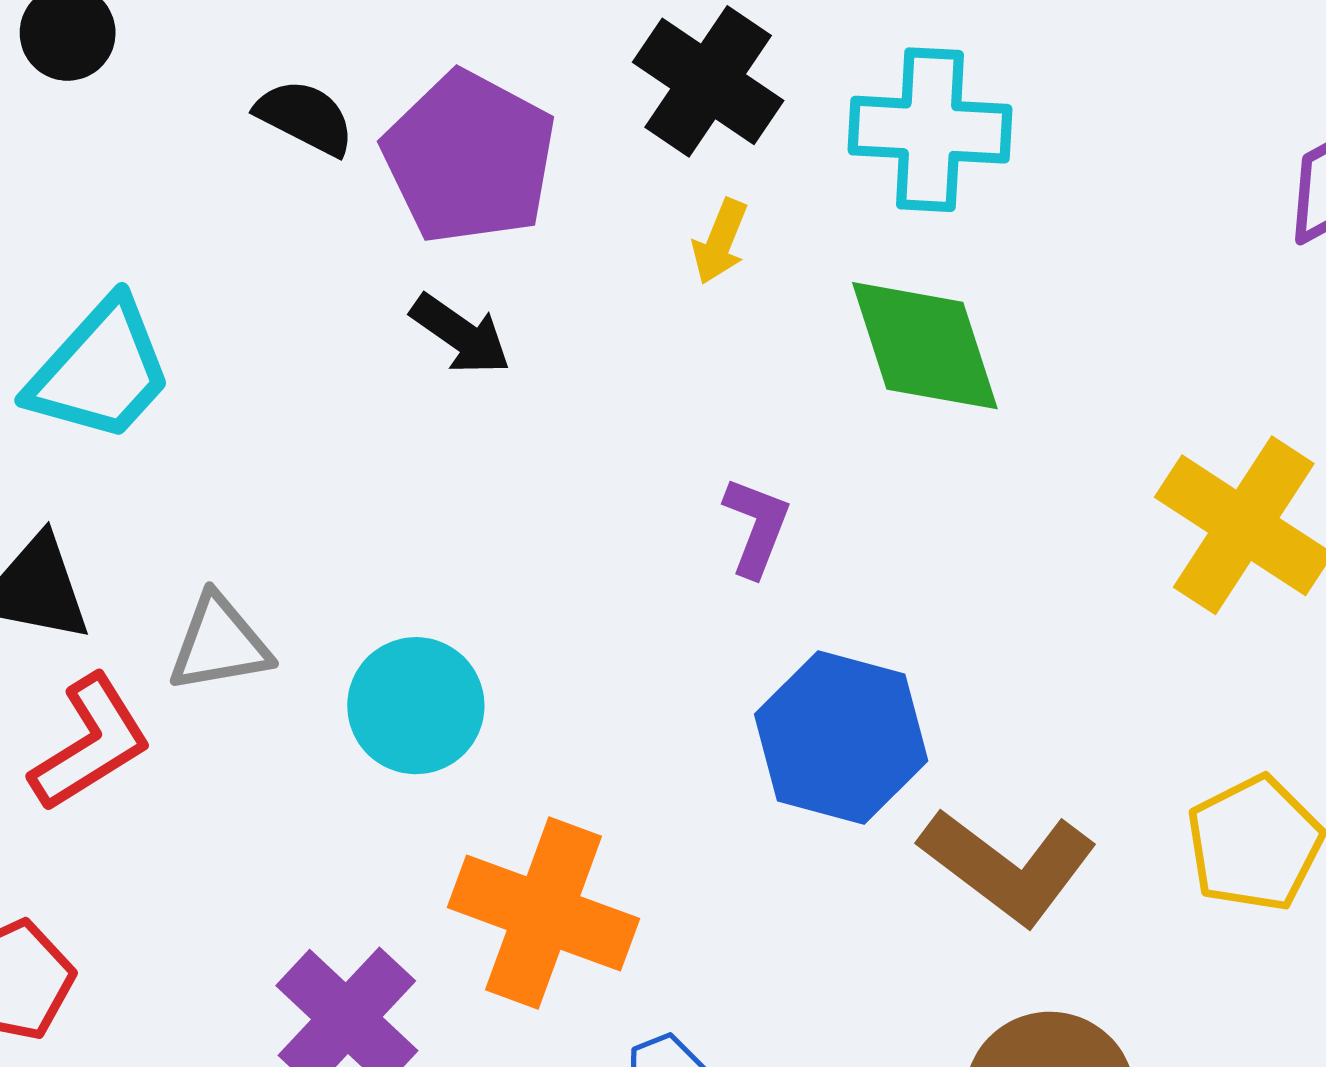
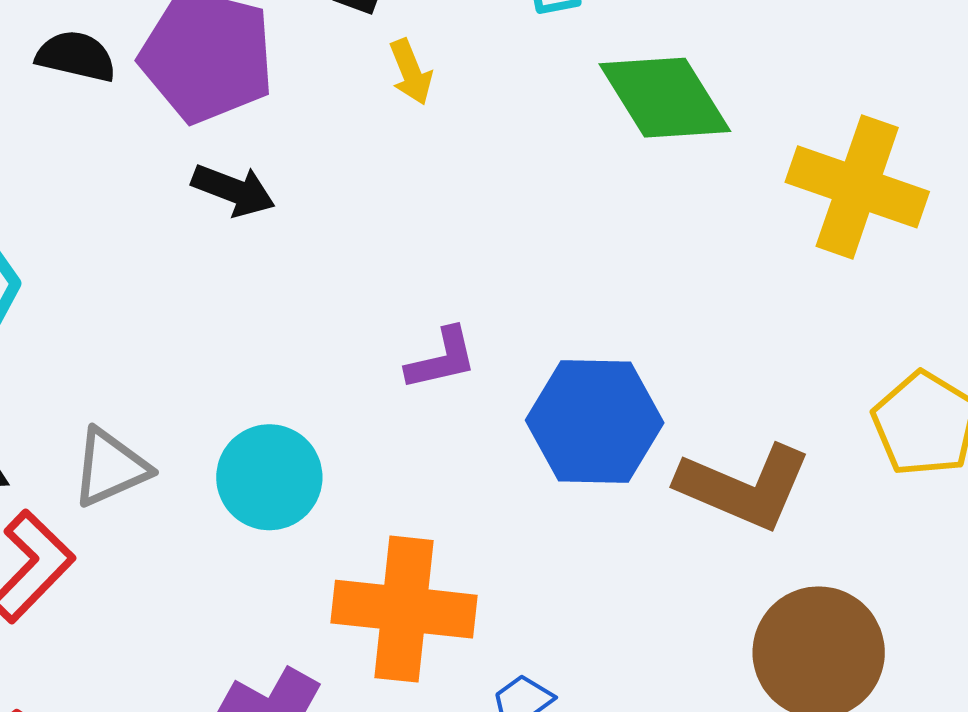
yellow arrow: (720, 242) -> (411, 72), turned -30
green diamond: (925, 346) -> (665, 98), moved
purple L-shape: (756, 527) -> (442, 359), moved, turned 70

